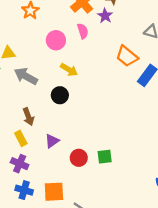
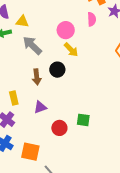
pink circle: (56, 40) -> (66, 30), moved
brown arrow: (28, 117) -> (37, 77), moved
green square: (105, 157) -> (83, 120), moved

